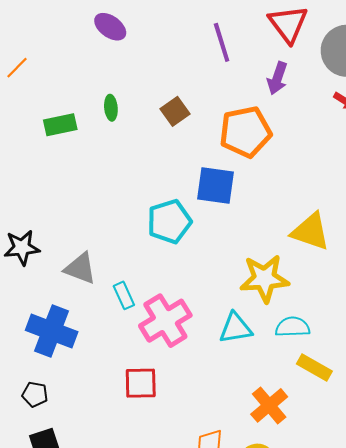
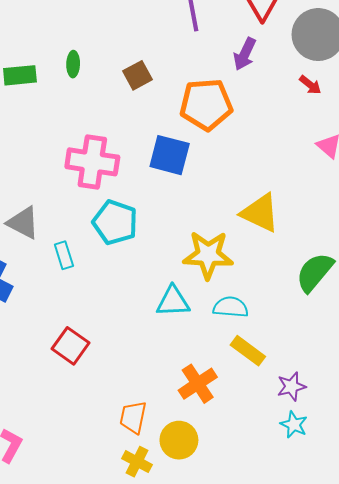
cyan pentagon: (169, 222) -> (115, 222), moved, turned 30
pink cross: (165, 321) -> (92, 162), moved, turned 33
red square: (141, 383) -> (71, 346), turned 30

